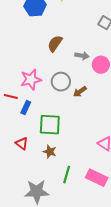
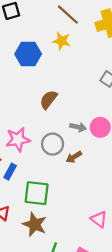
gray arrow: (82, 56) -> (78, 127), moved
brown star: (50, 152) -> (35, 224), size x1.5

